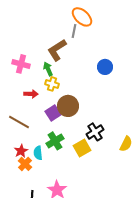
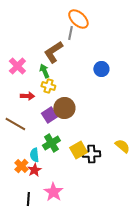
pink cross: (21, 64) -> (17, 66), turned 30
black cross: (95, 132) -> (91, 154), moved, turned 30
yellow semicircle: (126, 144) -> (122, 146), turned -77
red star: (21, 151) -> (34, 170), moved

